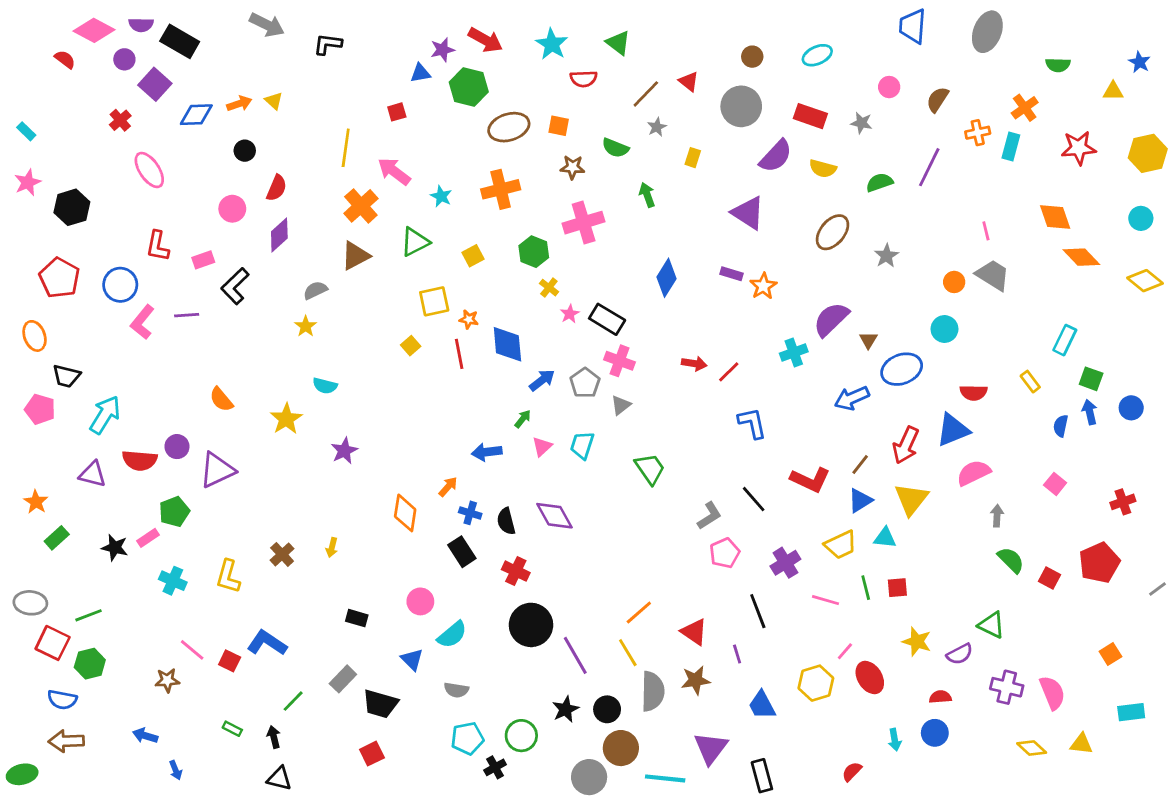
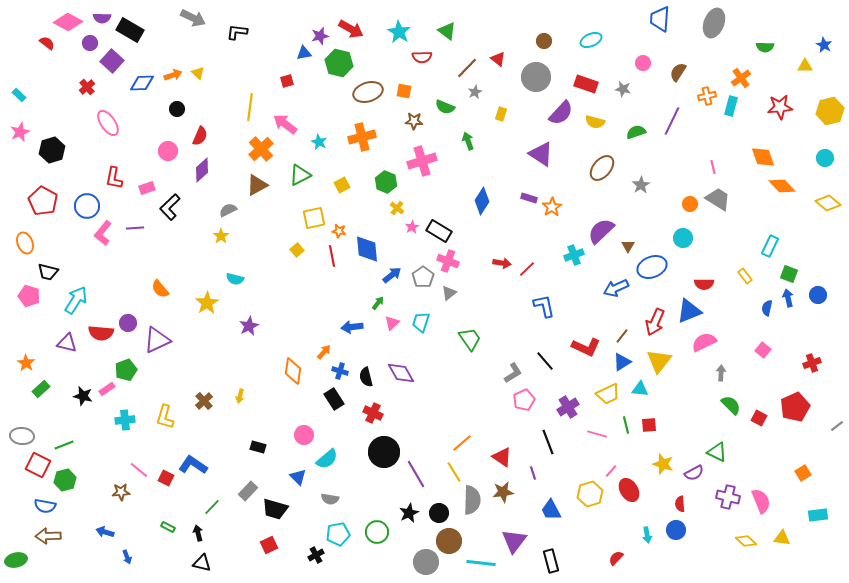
cyan cross: (173, 581) -> (125, 420), turned -30
red semicircle: (940, 697) -> (680, 504), turned -91
black cross: (495, 767) -> (316, 555), moved

